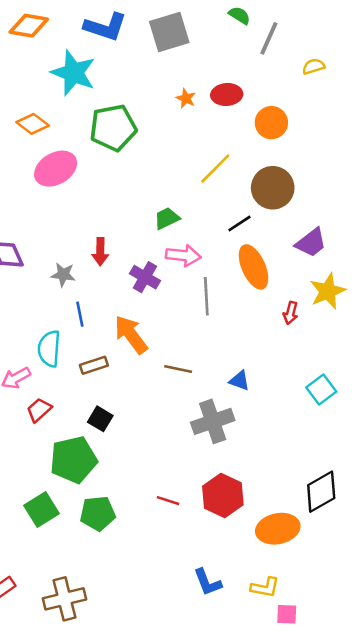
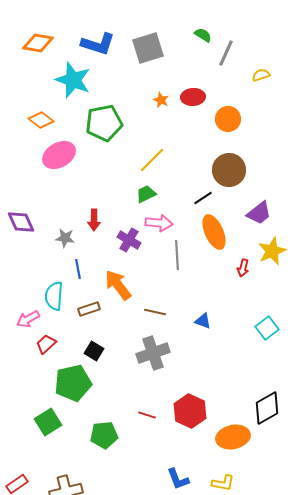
yellow line: (215, 169) -> (152, 160), moved
gray cross: (213, 421) -> (153, 353), moved
green pentagon: (98, 513) -> (104, 435), moved

